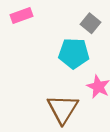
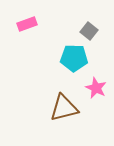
brown triangle: (63, 109) -> (64, 108), turned 44

